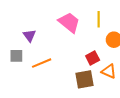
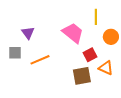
pink trapezoid: (69, 22) -> (73, 33), moved

